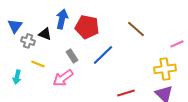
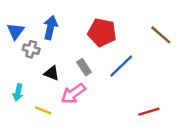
blue arrow: (62, 19) -> (50, 28), moved
black triangle: (45, 34) -> (52, 73), moved
yellow line: (38, 64) -> (43, 110), moved

